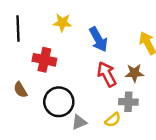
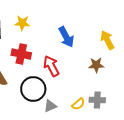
yellow star: (62, 23) -> (22, 23), moved
red arrow: (107, 74) -> (51, 66), moved
gray cross: (128, 102) -> (97, 100), moved

